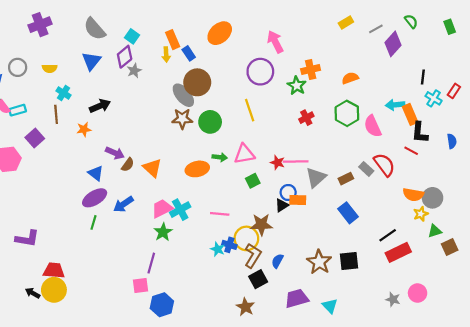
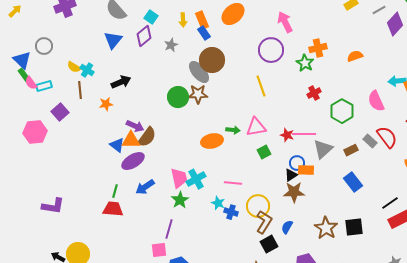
orange rectangle: (173, 40) -> (202, 20), moved
yellow arrow: (166, 55) -> (183, 20), moved
yellow semicircle: (50, 68) -> (74, 67), moved, turned 32
gray star: (134, 71) -> (171, 45), moved
green hexagon: (347, 113) -> (342, 111), moved
green circle: (210, 122) -> (178, 97), moved
brown semicircle: (128, 165) -> (147, 137), size x1.5
orange triangle: (152, 168) -> (131, 140), moved, turned -42
purple ellipse: (95, 198) -> (133, 161), moved
blue arrow: (123, 204) -> (145, 187), moved
pink trapezoid: (162, 209) -> (179, 178), turned 105
brown star: (261, 225) -> (294, 192), moved
blue cross: (229, 245) -> (231, 212), moved
cyan star: (218, 249) -> (218, 203), moved
red trapezoid: (54, 271) -> (113, 209), moved

